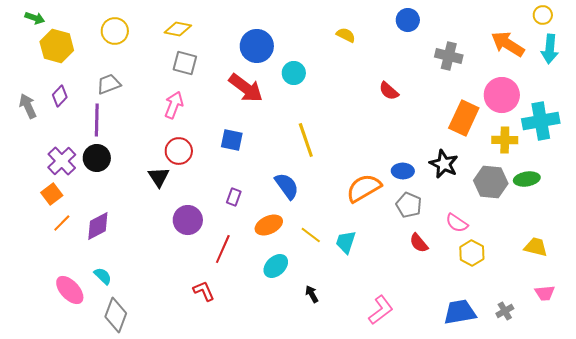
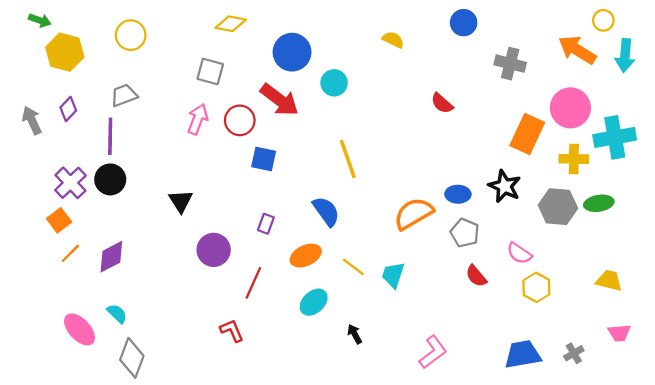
yellow circle: (543, 15) -> (603, 20), moved
yellow diamond: (178, 29) -> (231, 24), moved
red circle: (179, 151) -> (240, 120), moved

